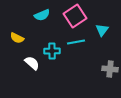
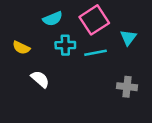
cyan cross: (52, 51) -> (65, 45), moved
gray cross: (110, 69) -> (127, 87), moved

